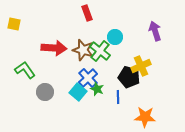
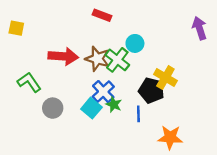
red rectangle: (87, 13) -> (102, 15), turned -49
purple arrow: (155, 31) -> (200, 28), moved
yellow cross: (141, 66) -> (165, 78), turned -36

